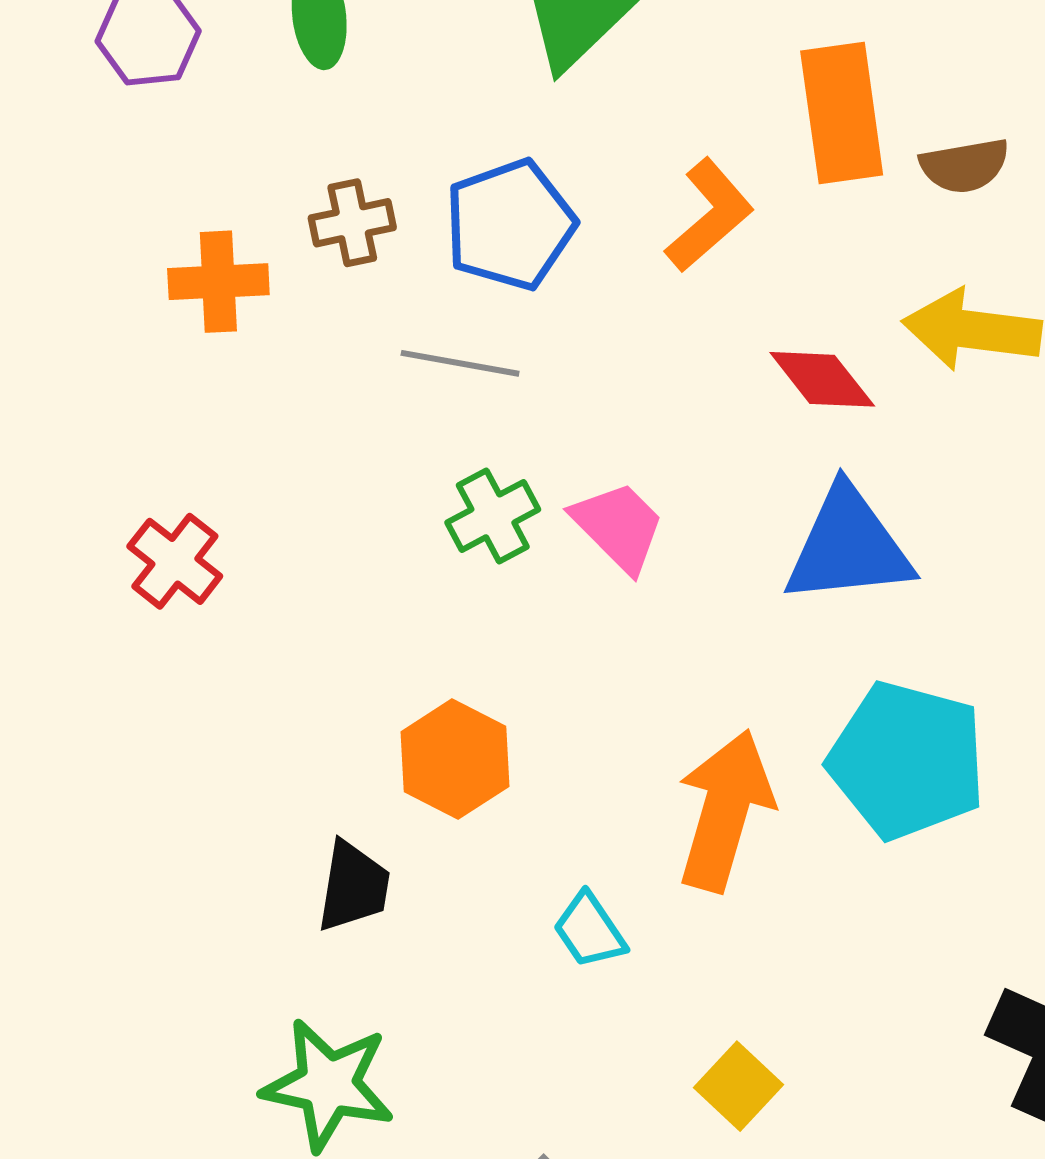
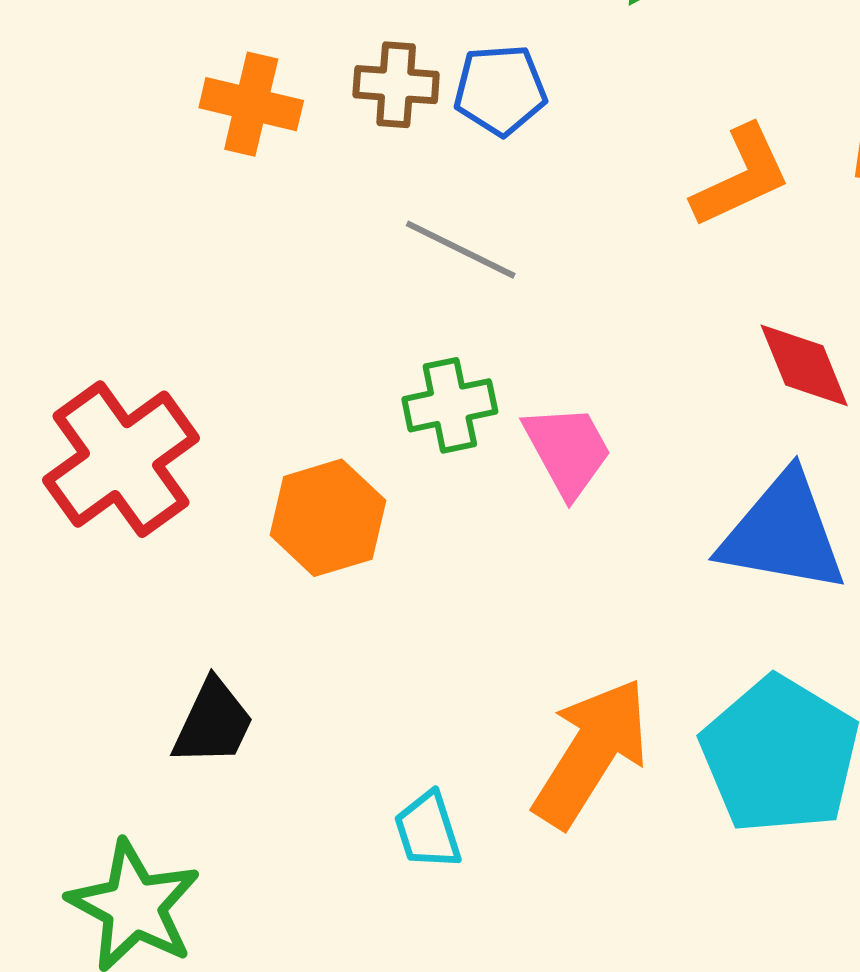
blue pentagon: (510, 225) -> (500, 90), moved, size x0.7
red cross: (175, 561) -> (121, 459), moved, size x1.6
orange hexagon: (455, 759) -> (328, 518), moved

